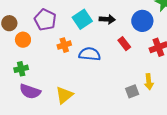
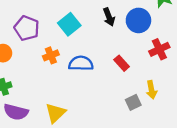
black arrow: (107, 19) -> (109, 17), moved, turned 70
red rectangle: (124, 44) -> (122, 63), moved

